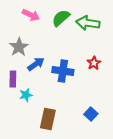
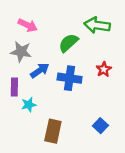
pink arrow: (31, 15) -> (28, 25), moved
green semicircle: (61, 18) -> (68, 43), moved
gray star: (19, 47) -> (21, 52), turned -30

